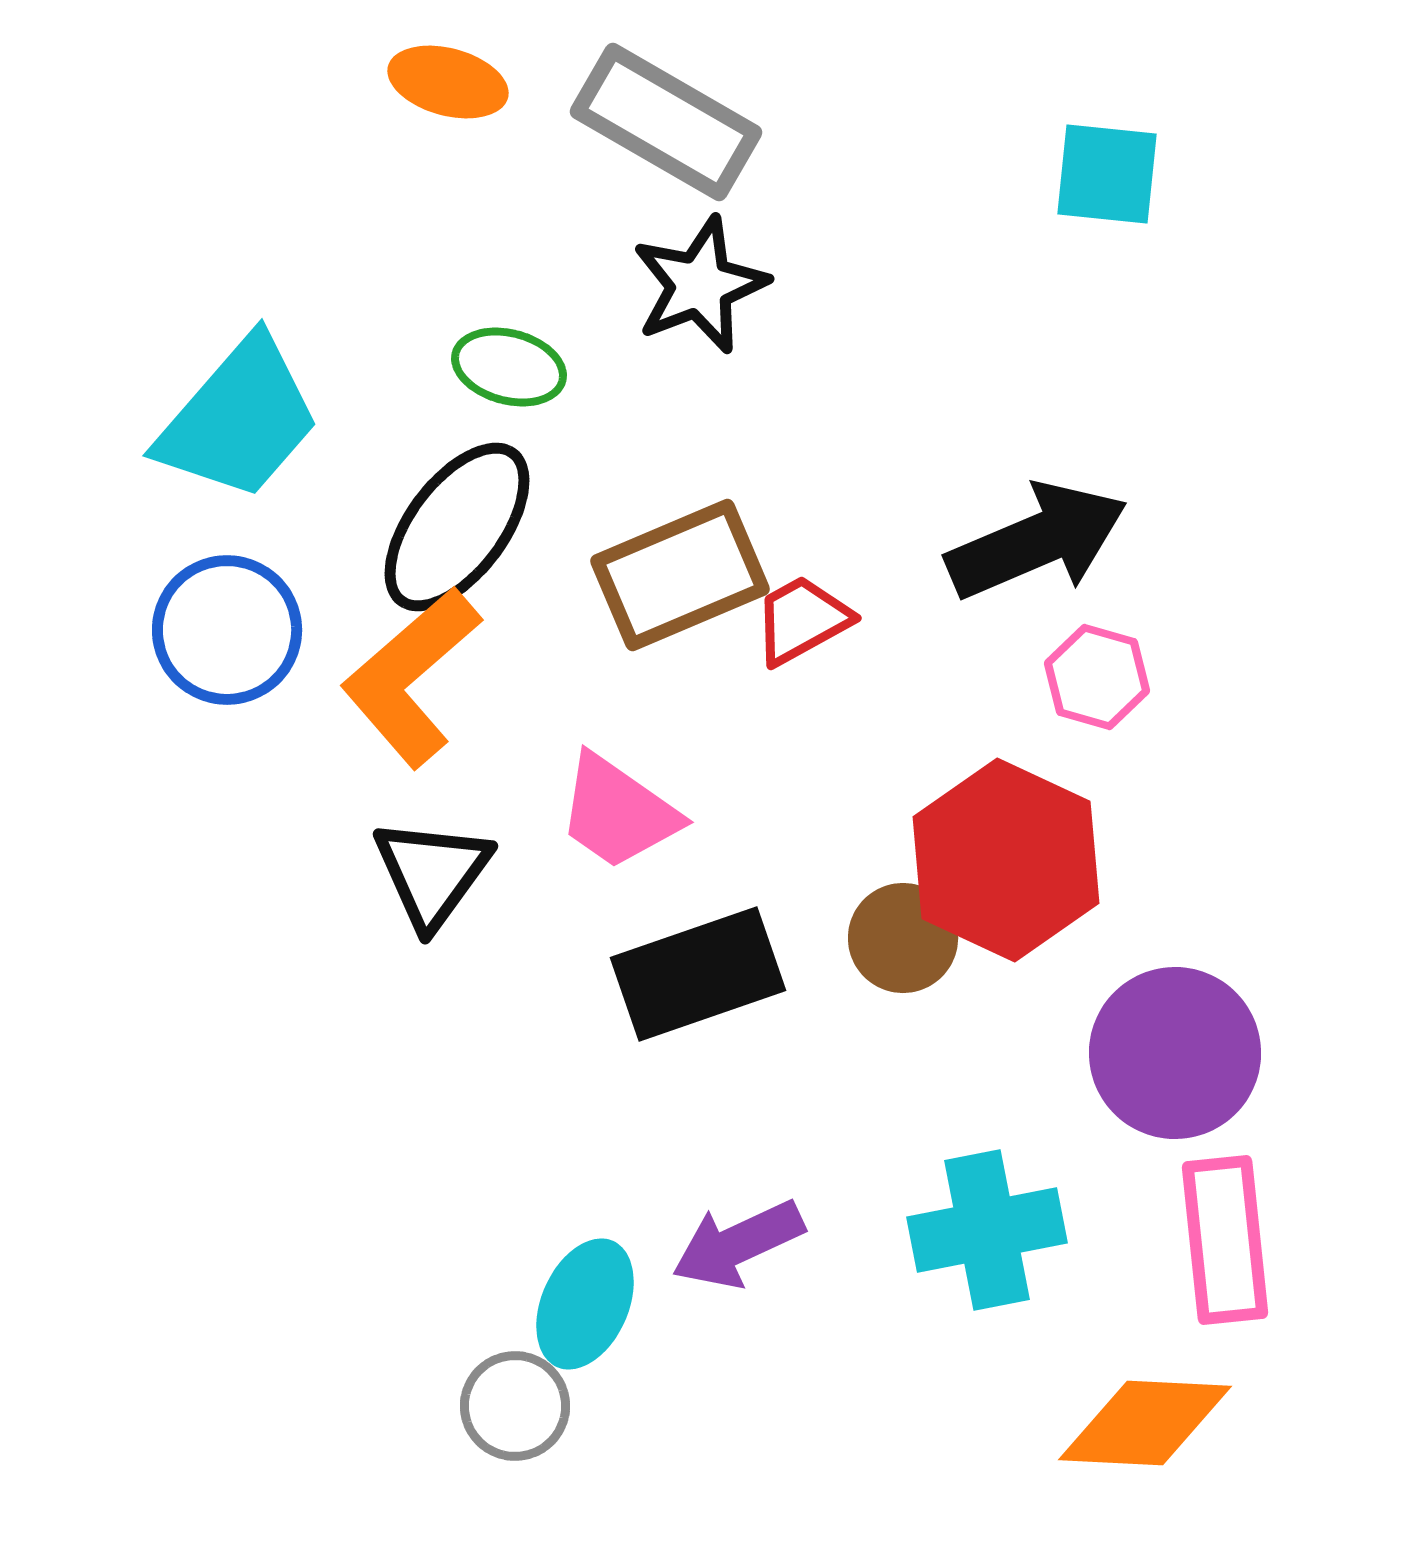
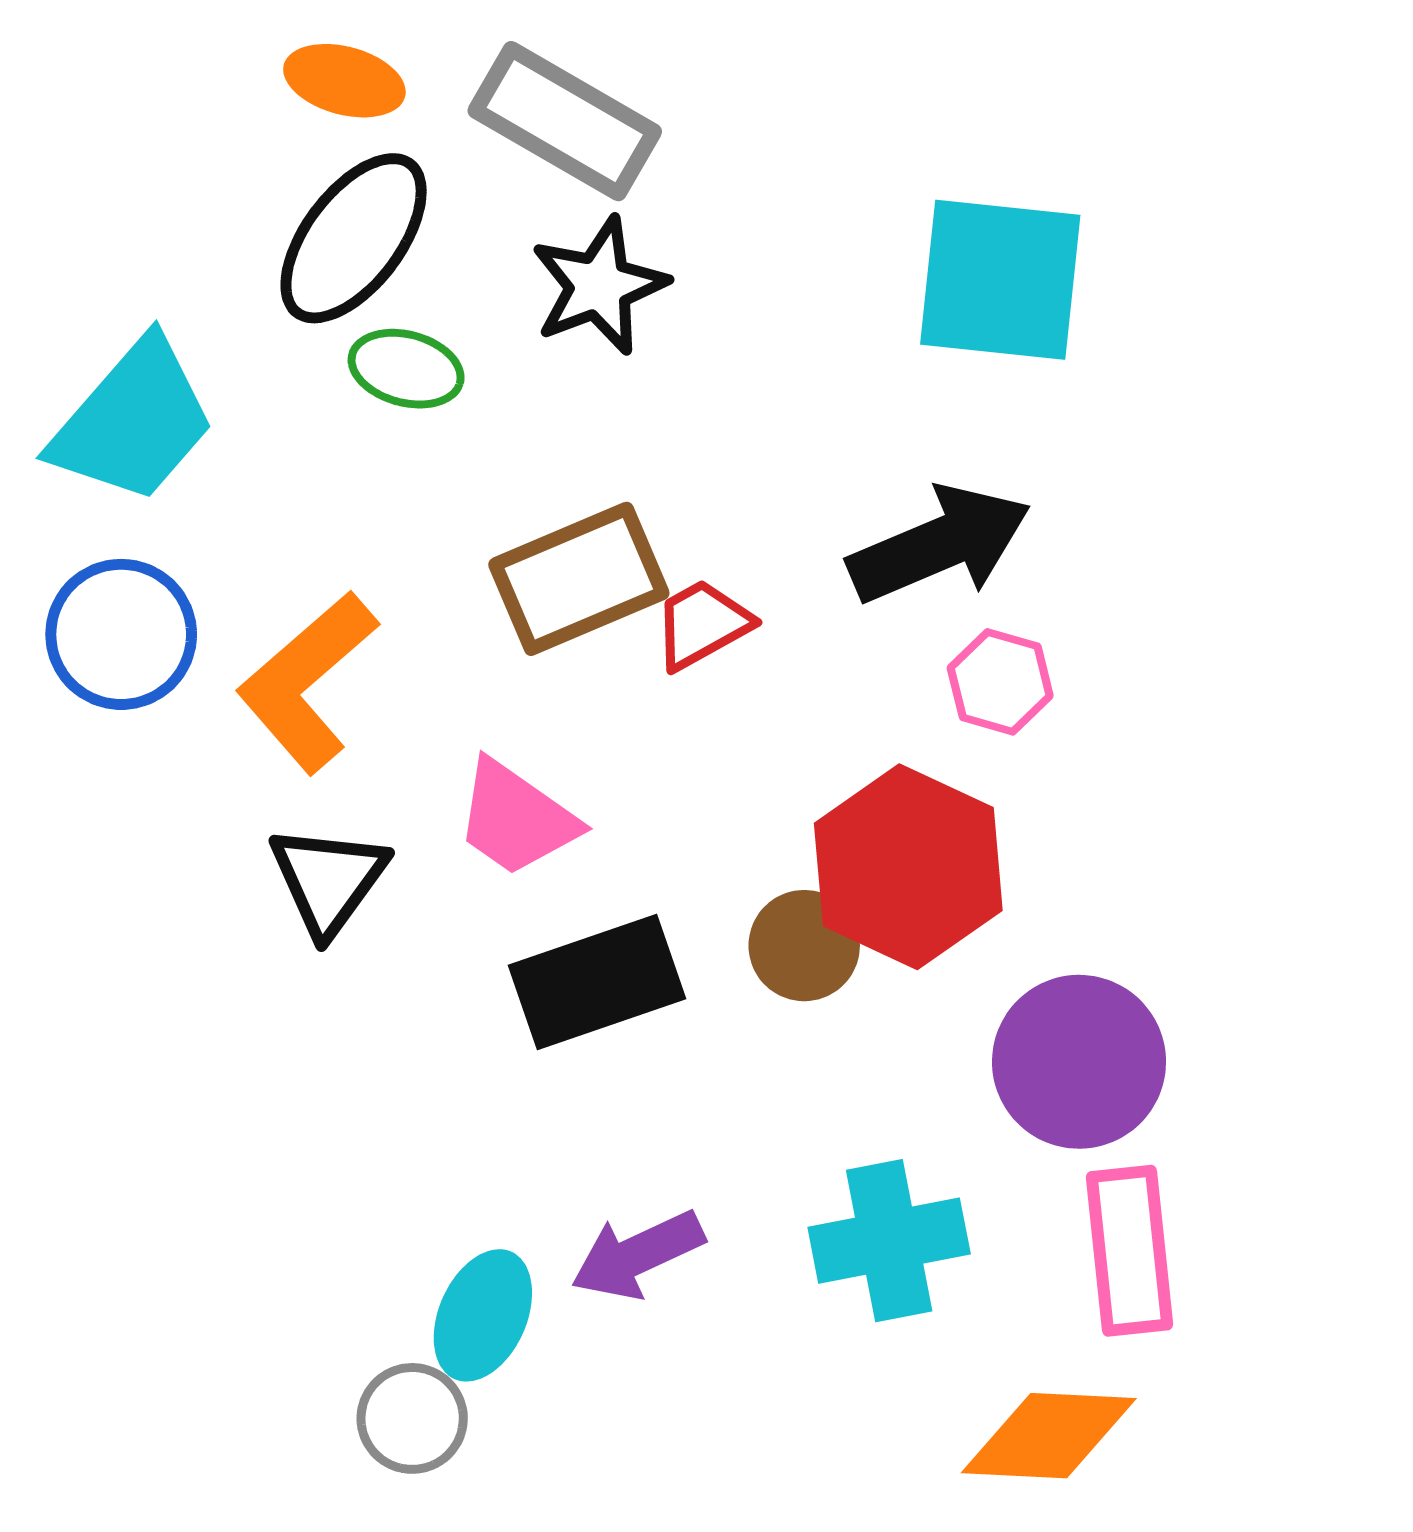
cyan square: (1107, 174) -> (1000, 280), moved, size x1.6
black ellipse: (457, 527) -> (354, 238), moved

